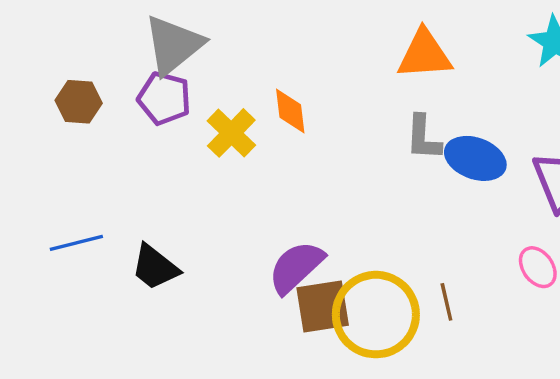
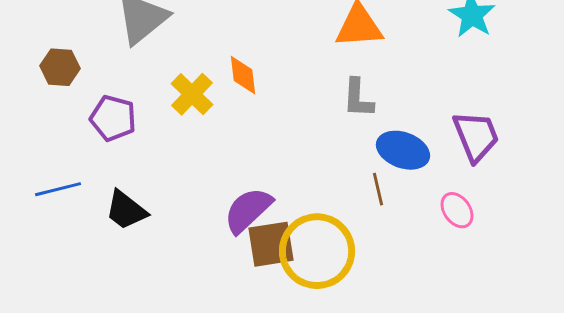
purple pentagon: (164, 98) -> (113, 118), moved
blue ellipse: (475, 158) -> (403, 150), moved
brown line: (446, 302) -> (378, 189), moved

